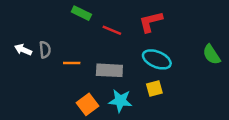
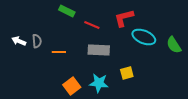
cyan ellipse: (157, 59) -> (144, 37), moved
gray rectangle: (109, 70) -> (99, 50), moved

